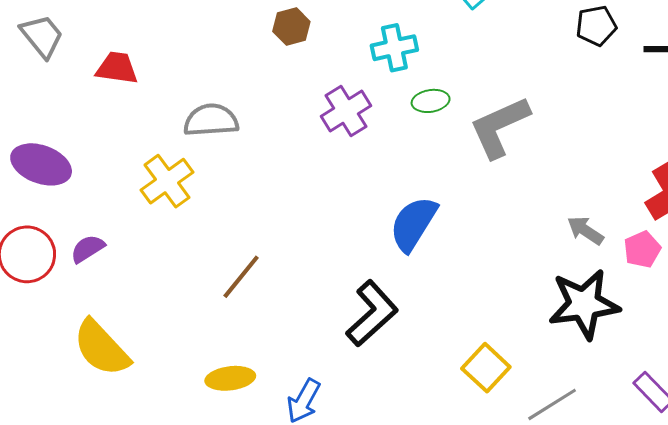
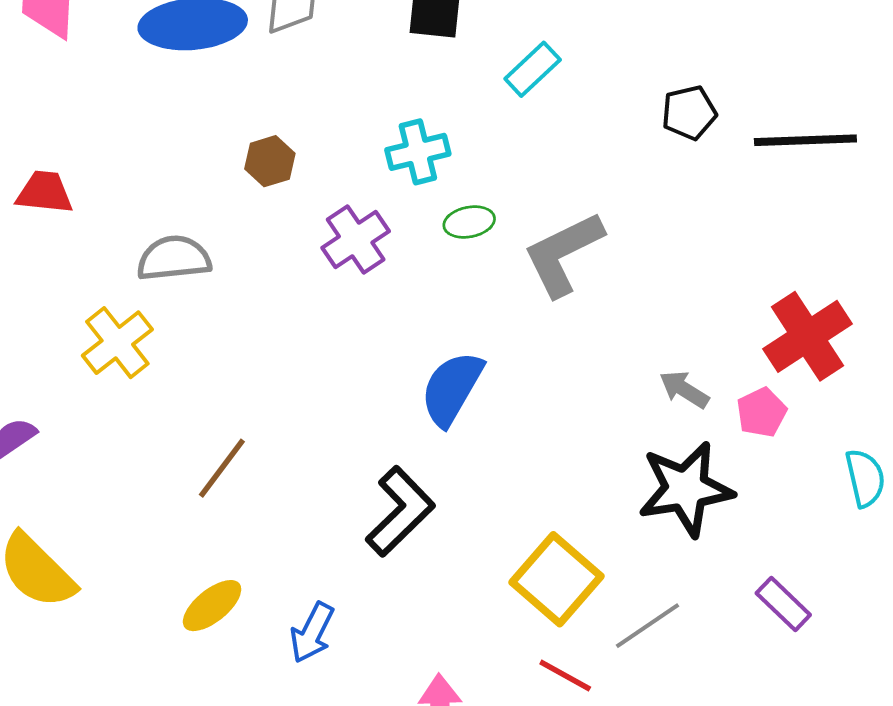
brown hexagon: (291, 27) -> (270, 161), moved
yellow square: (486, 368) -> (556, 579), size x1.4
yellow ellipse: (230, 378) -> (212, 606), turned -30

